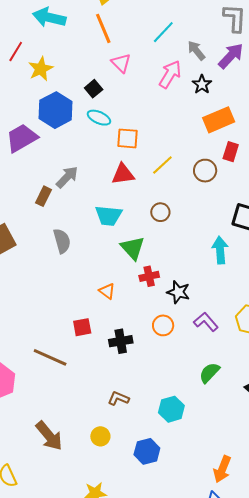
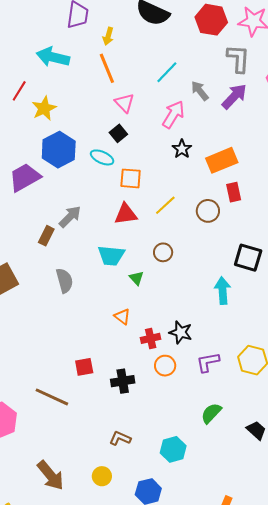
black star: (202, 84) -> (182, 149), moved
black square: (94, 89) -> (118, 133), moved
red rectangle: (231, 152) -> (234, 192), turned -30
green triangle: (133, 248) -> (136, 278), moved, size x0.6
red cross: (149, 276) -> (151, 338), moved
orange triangle: (107, 291) -> (122, 317), moved
purple L-shape: (206, 322) -> (208, 362), turned -60

